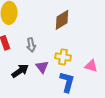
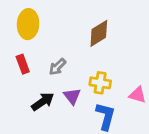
gray arrow: (31, 45) -> (57, 67), turned 56

